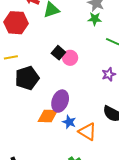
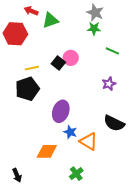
yellow line: (11, 57) -> (32, 68), moved
pink circle: (70, 58) -> (71, 58), moved
orange diamond: (48, 116) -> (47, 151), moved

